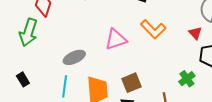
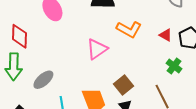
red triangle: (195, 33) -> (166, 35), moved
gray ellipse: (74, 57) -> (43, 80), moved

